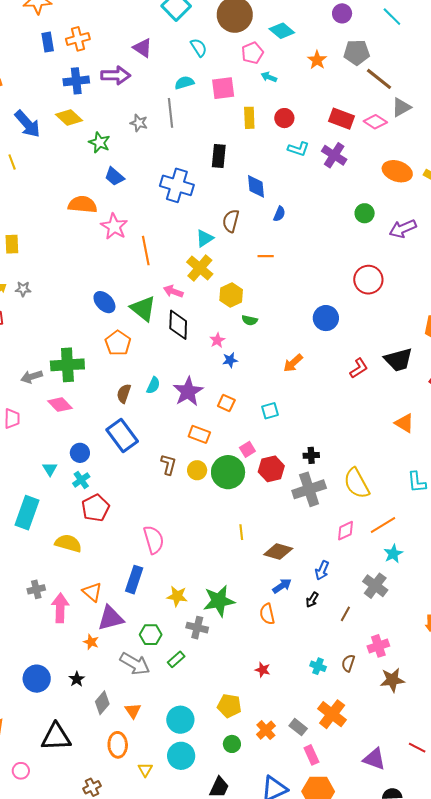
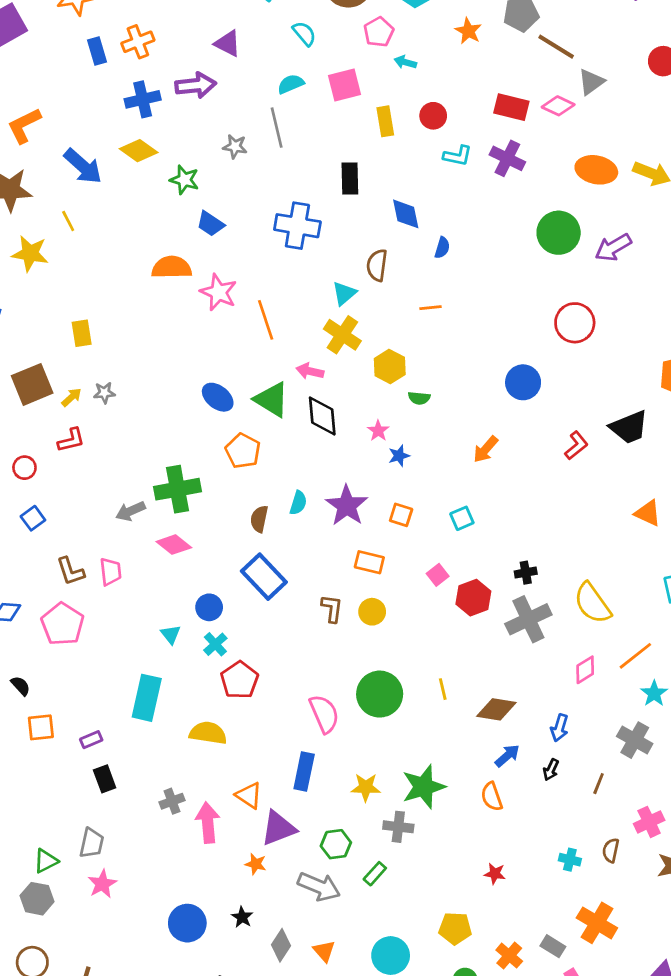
green circle: (365, 213) -> (559, 233), size x1.6
green circle: (228, 472) -> (380, 694), moved

